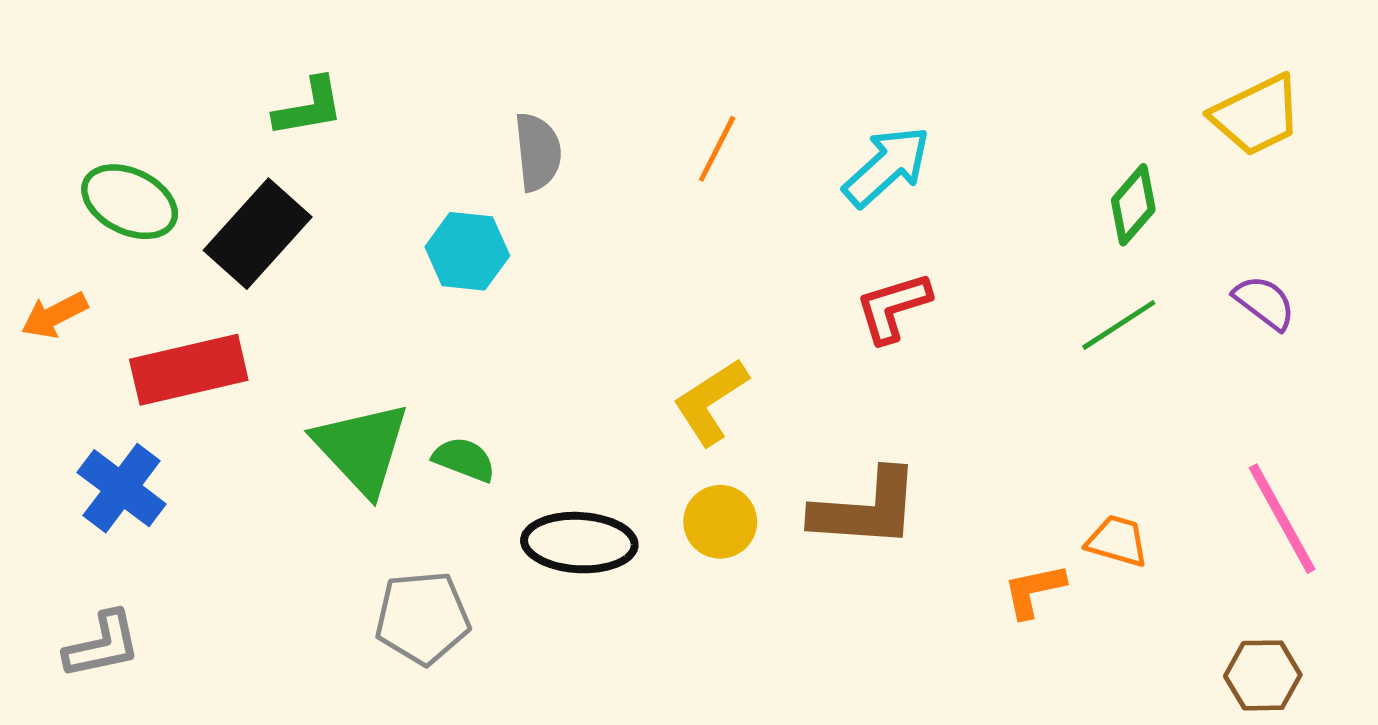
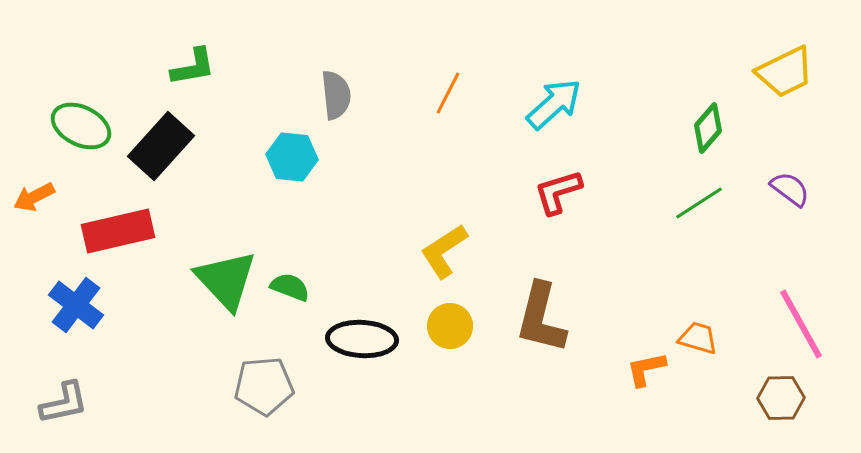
brown L-shape: (866, 509) -> (541, 318), turned 100
brown hexagon: (1263, 675) -> (781, 398), moved

